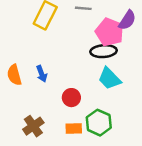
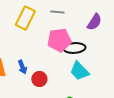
pink pentagon: (109, 32) -> (59, 40), moved, turned -30
red circle: (71, 98) -> (39, 79), moved

